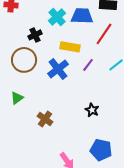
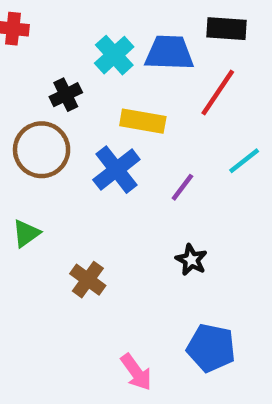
purple line: (88, 65) -> (182, 187), moved

